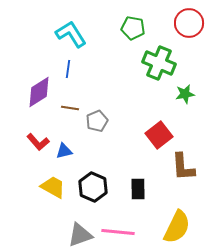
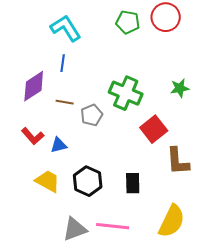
red circle: (189, 23) -> (166, 17), moved
green cross: (159, 63) -> (126, 93), moved

